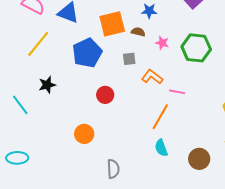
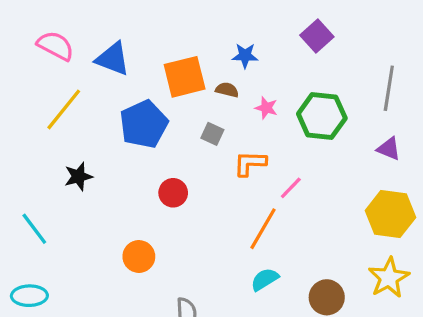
gray square: (129, 59) -> (212, 134), turned 32
orange L-shape: (152, 77) -> (250, 163), turned -35
pink line: (177, 92) -> (291, 188), turned -56
cyan line: (20, 105) -> (34, 229), moved
cyan semicircle: (161, 148) -> (265, 279), turned 78

